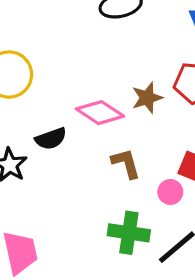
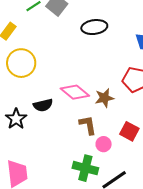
brown star: (147, 98) -> (104, 98), moved
pink circle: (170, 192) -> (104, 144), moved

